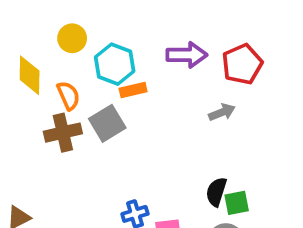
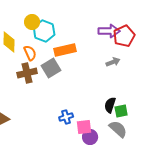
purple arrow: (187, 55) -> (109, 31), moved
cyan hexagon: (115, 64) -> (44, 31), moved
orange rectangle: (133, 90) -> (65, 50), size x1.5

